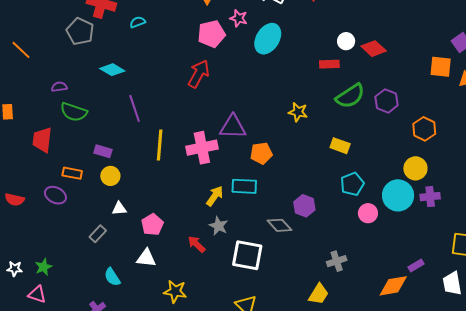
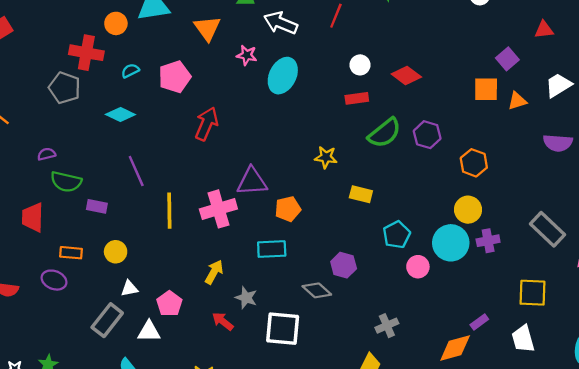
pink pentagon: (211, 34) -> (175, 77), moved
white circle: (346, 41) -> (360, 65), moved
cyan diamond: (112, 70) -> (120, 115), moved
yellow rectangle: (340, 146) -> (361, 194), moved
purple rectangle: (103, 151) -> (97, 206), moved
yellow arrow: (215, 196) -> (214, 272), moved
gray rectangle: (98, 234) -> (107, 320), size x1.6
white triangle: (146, 258) -> (149, 331), moved

